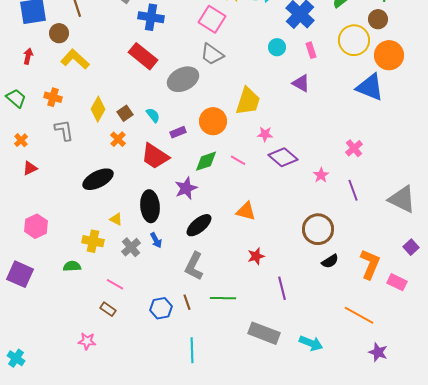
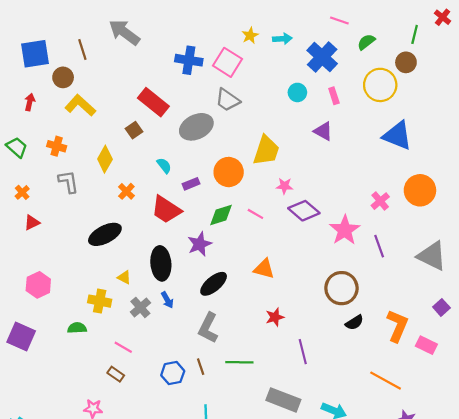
blue cross: (151, 17) -> (189, 60), moved
orange circle: (389, 55) -> (420, 190), moved
brown square: (125, 113) -> (134, 130), moved
pink star: (321, 175) -> (345, 230), size x1.8

